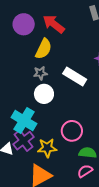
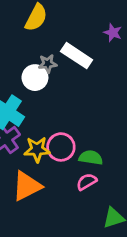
gray star: (40, 73) -> (48, 64), moved
pink circle: (72, 131) -> (61, 147), moved

